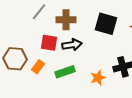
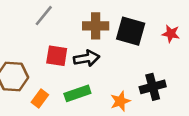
brown cross: (66, 20) -> (96, 26), moved
orange rectangle: (38, 67) -> (40, 99), moved

